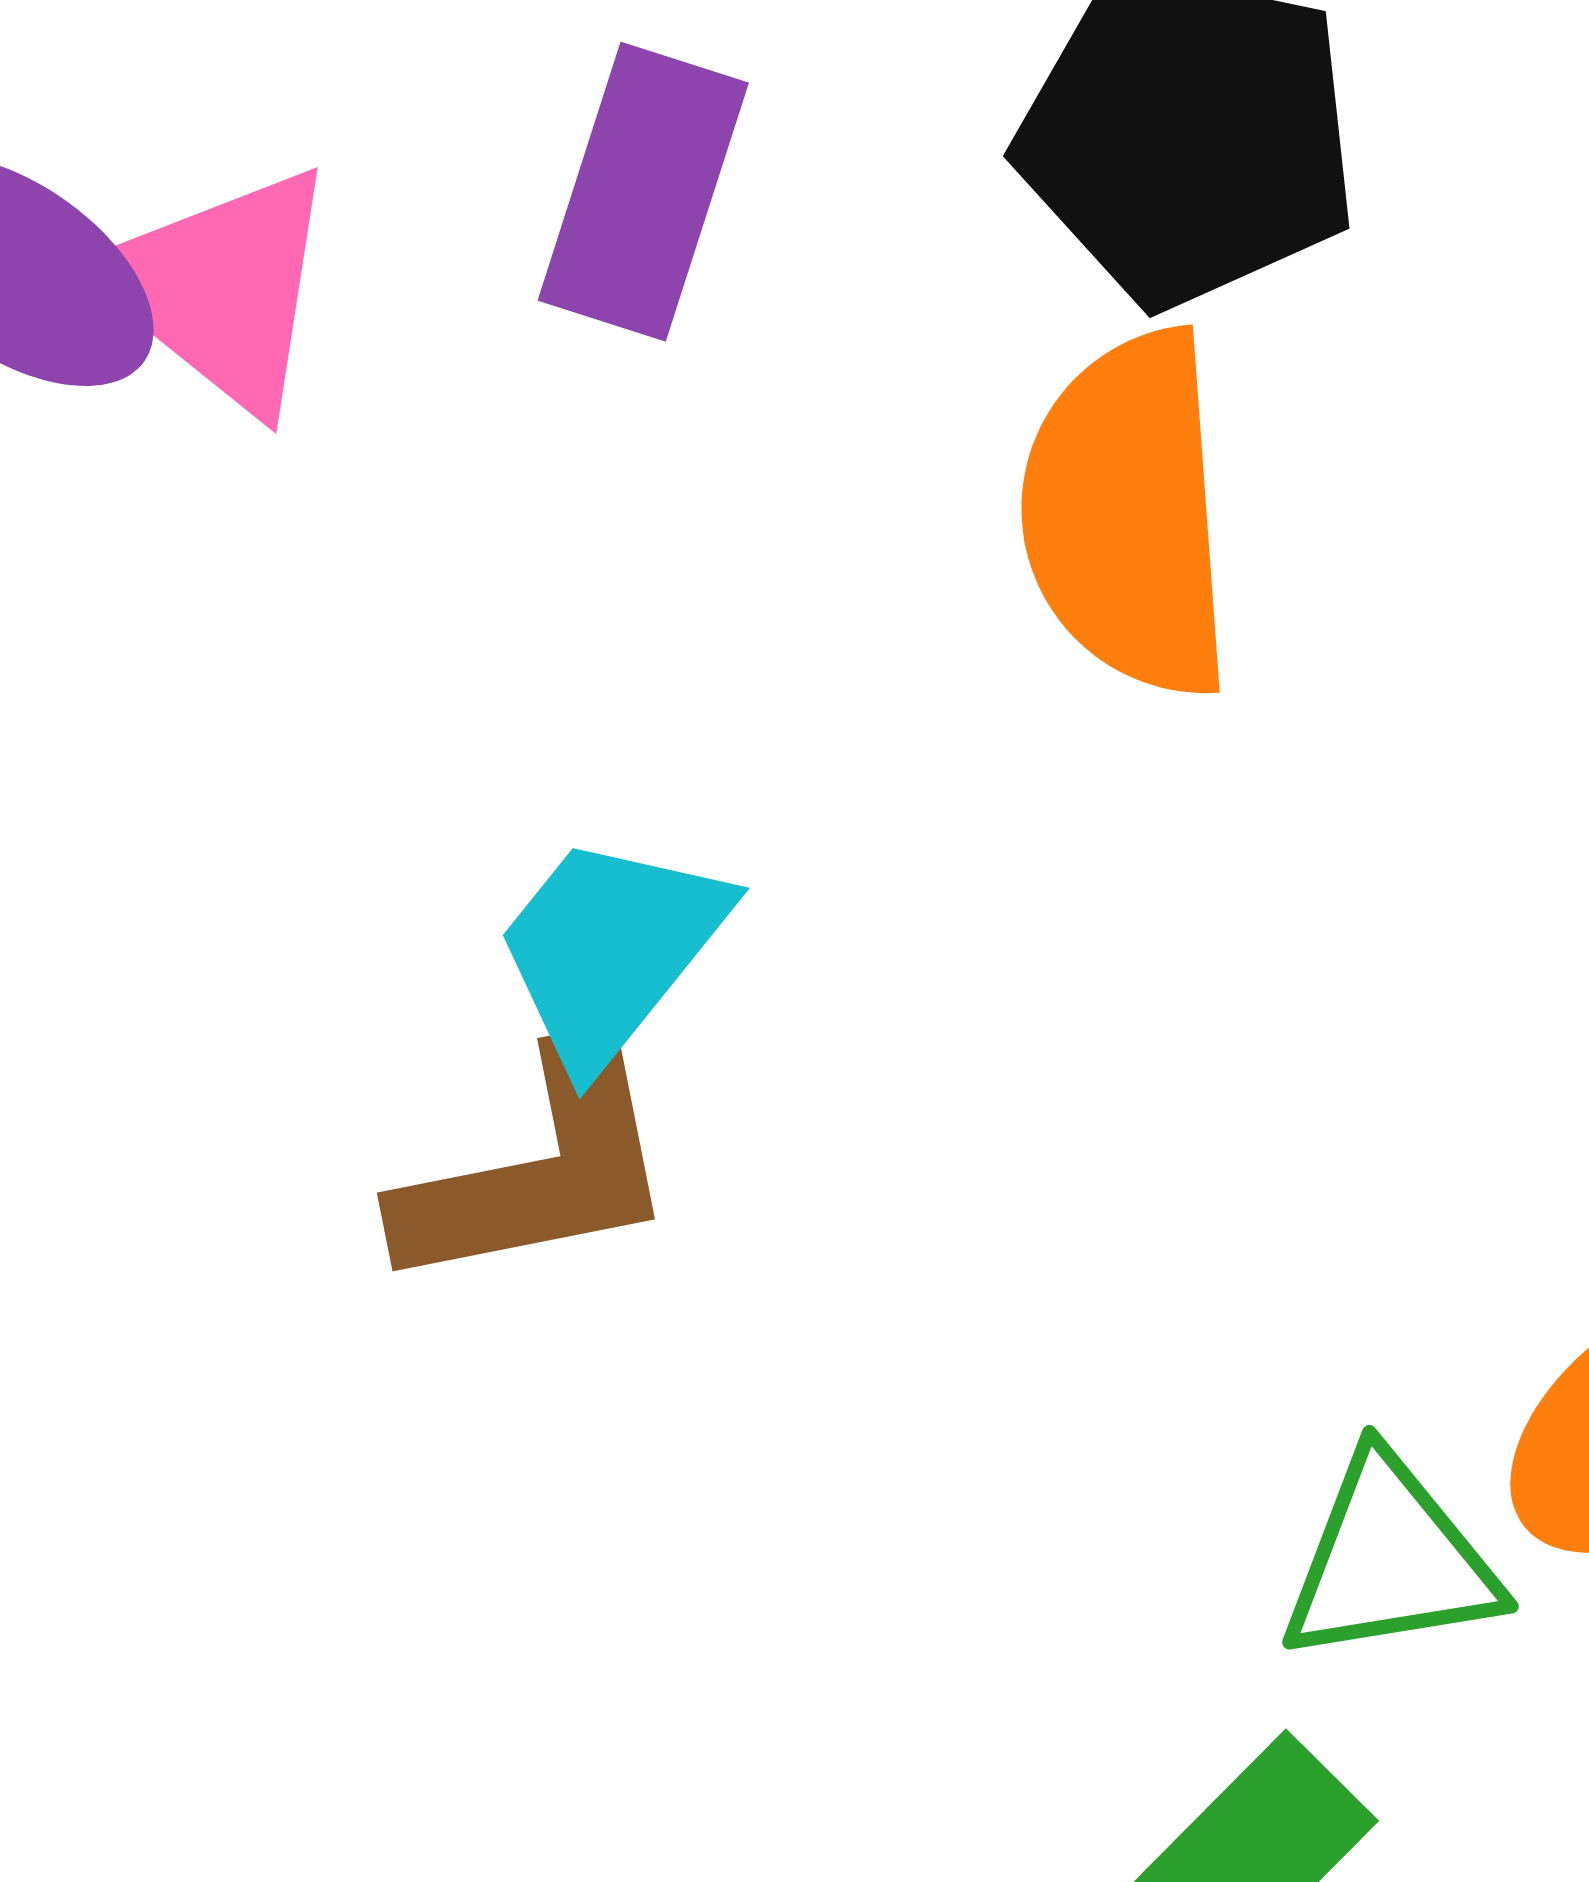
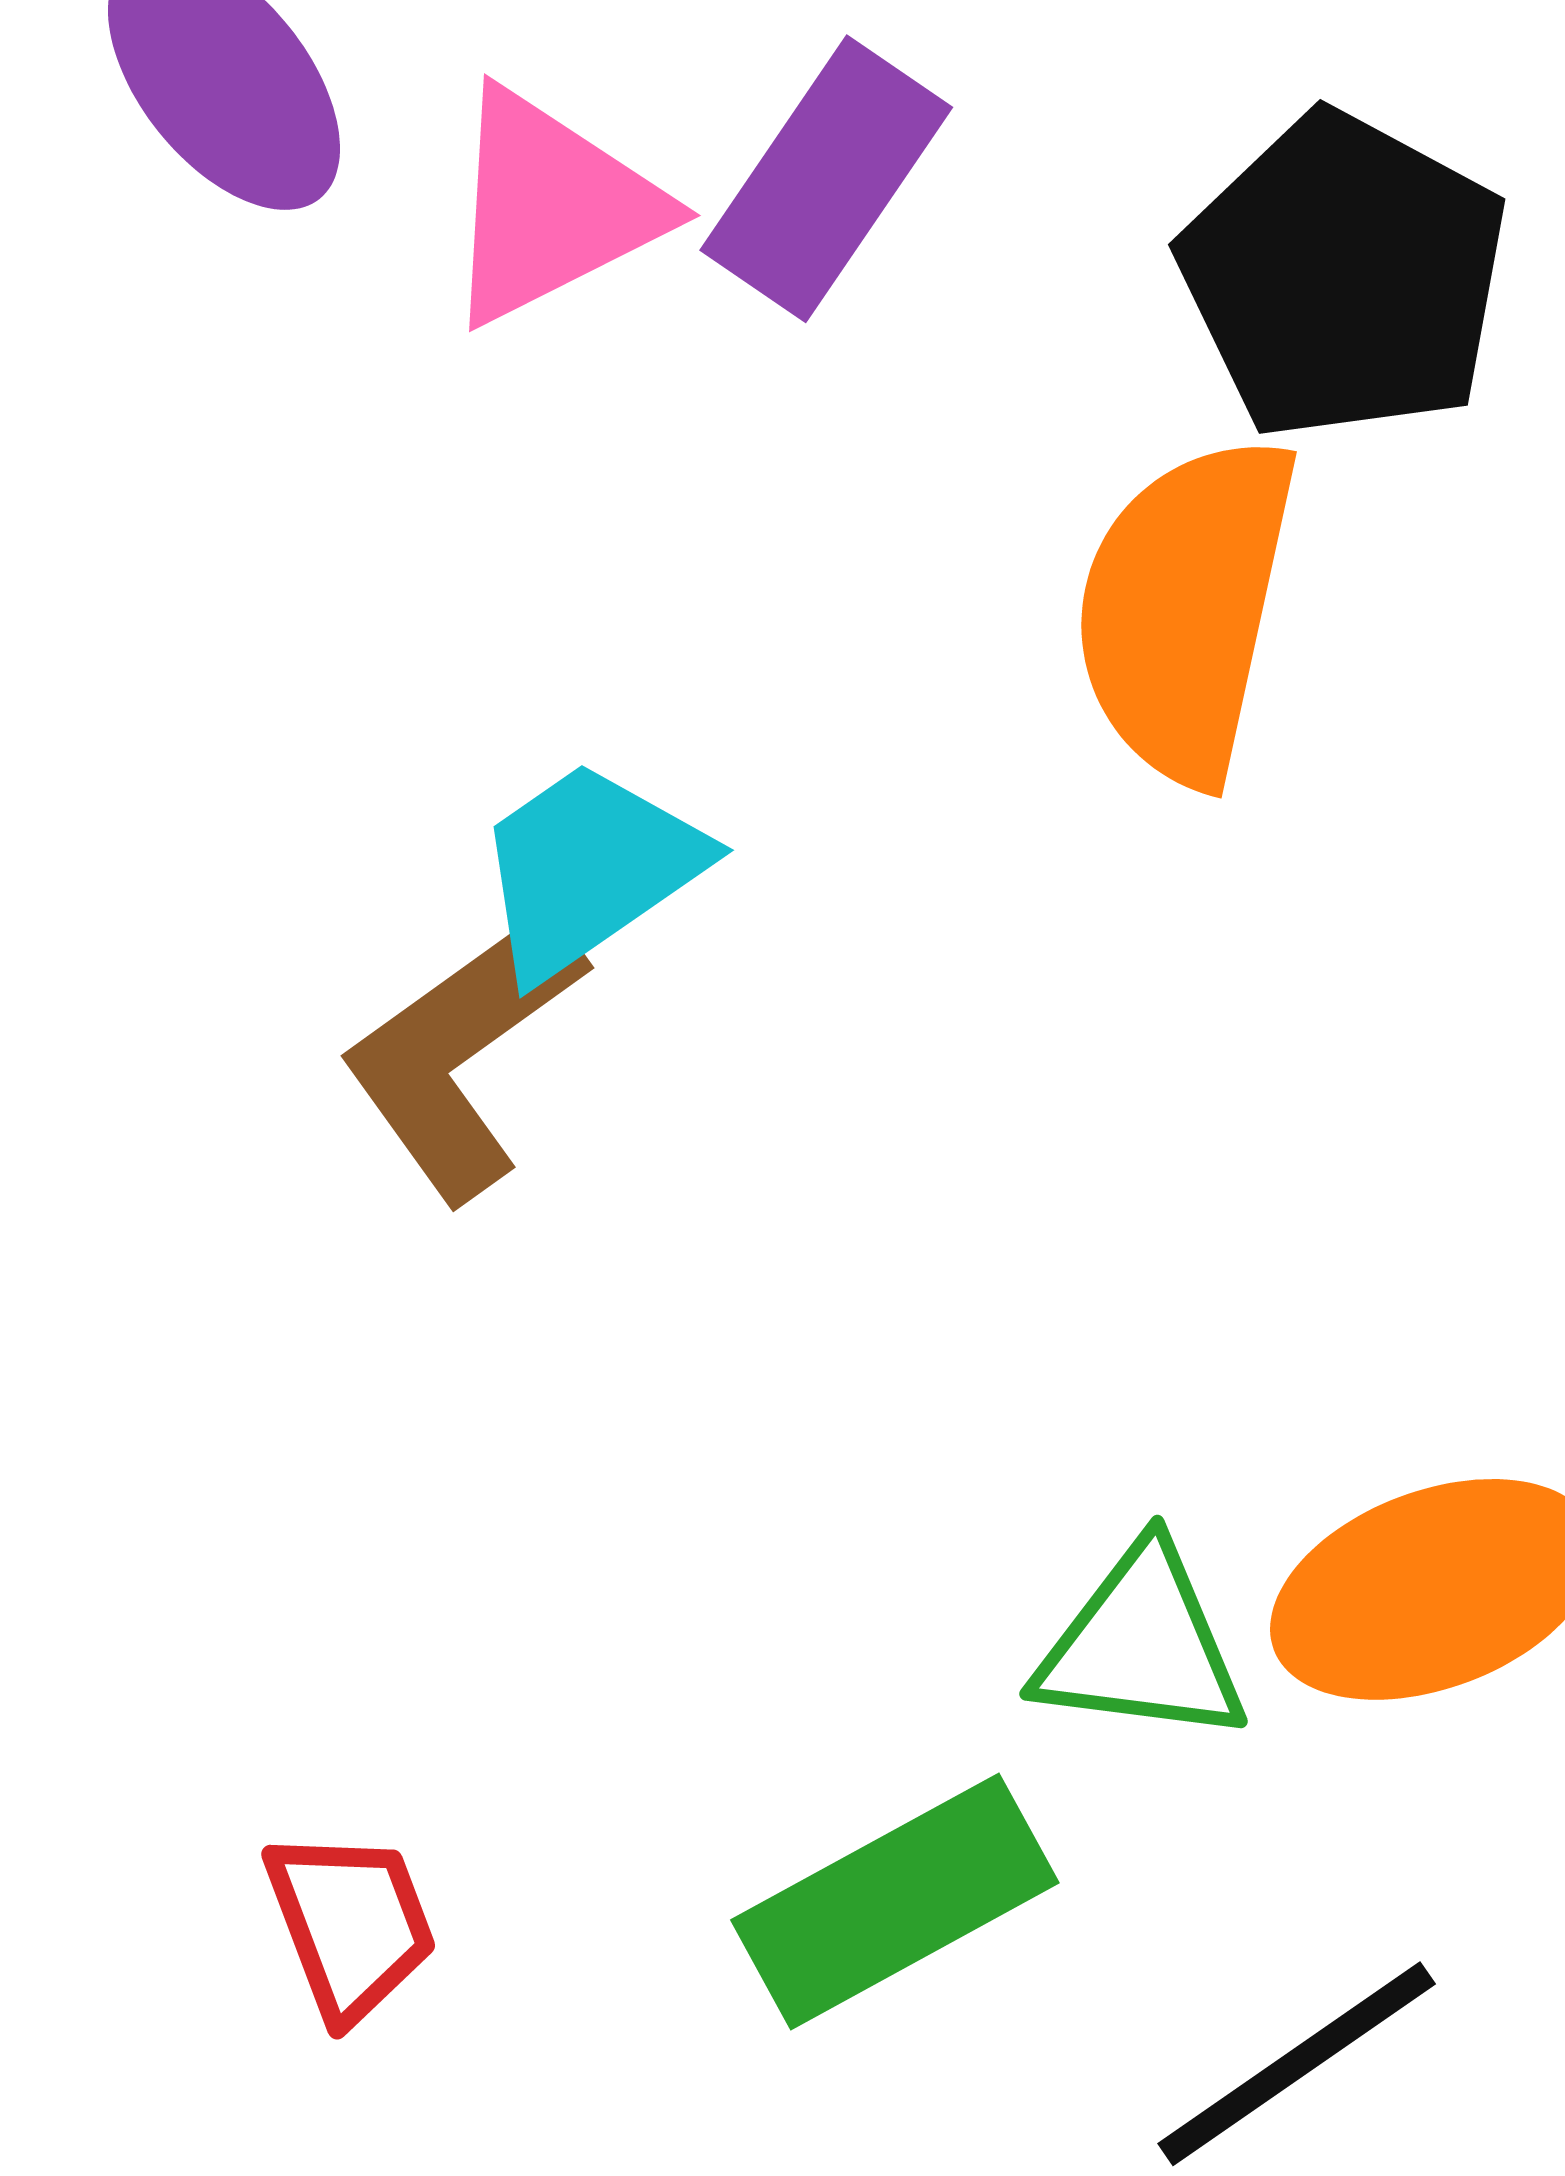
pink triangle: (220, 289) -> (551, 207), moved, turned 38
brown L-shape: (538, 1170) -> (462, 1053), turned 139

